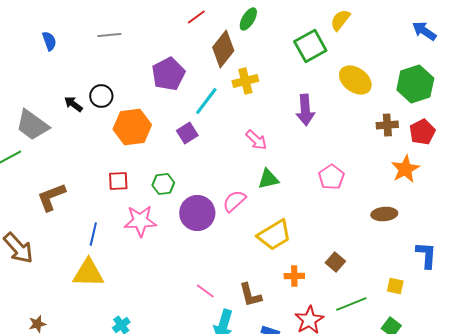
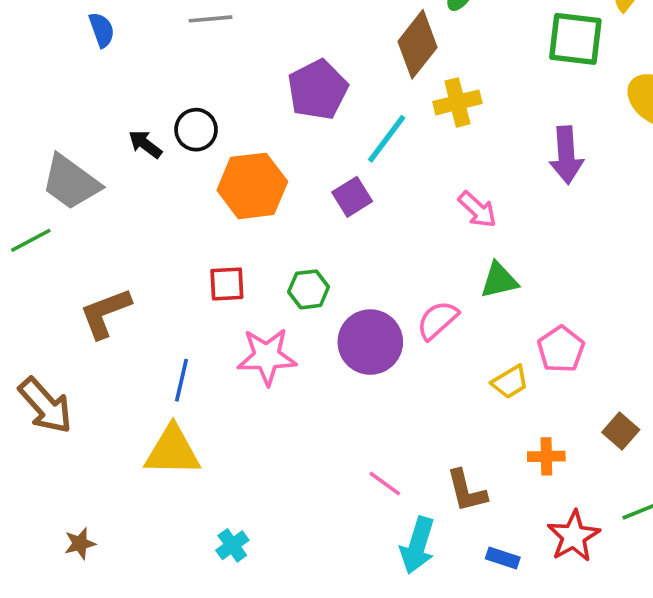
green square: (310, 46) -> (575, 39), turned 36
pink pentagon: (331, 177) -> (561, 349), moved
yellow trapezoid: (274, 235) -> (510, 382), size x0.6

